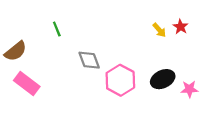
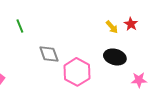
black ellipse: (163, 79) -> (115, 57), moved, turned 40

